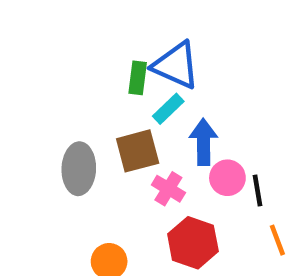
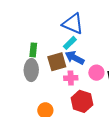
green rectangle: (138, 78) -> (33, 50), moved
blue arrow: (203, 142) -> (75, 58), moved, turned -60
pink cross: (168, 189) -> (71, 78), turned -32

